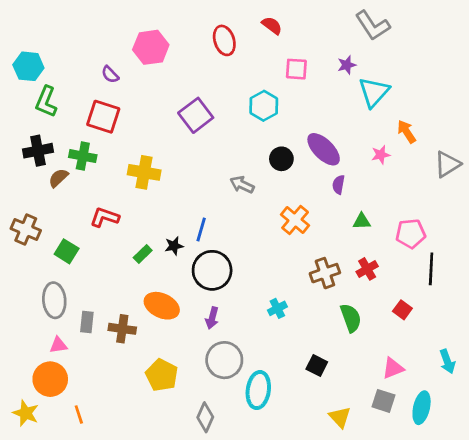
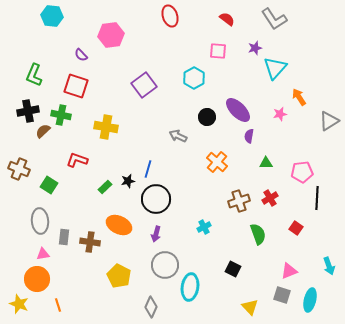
red semicircle: (272, 26) -> (227, 19), moved
red ellipse: (224, 40) -> (170, 16), moved
cyan hexagon: (28, 66) -> (52, 16), moved

